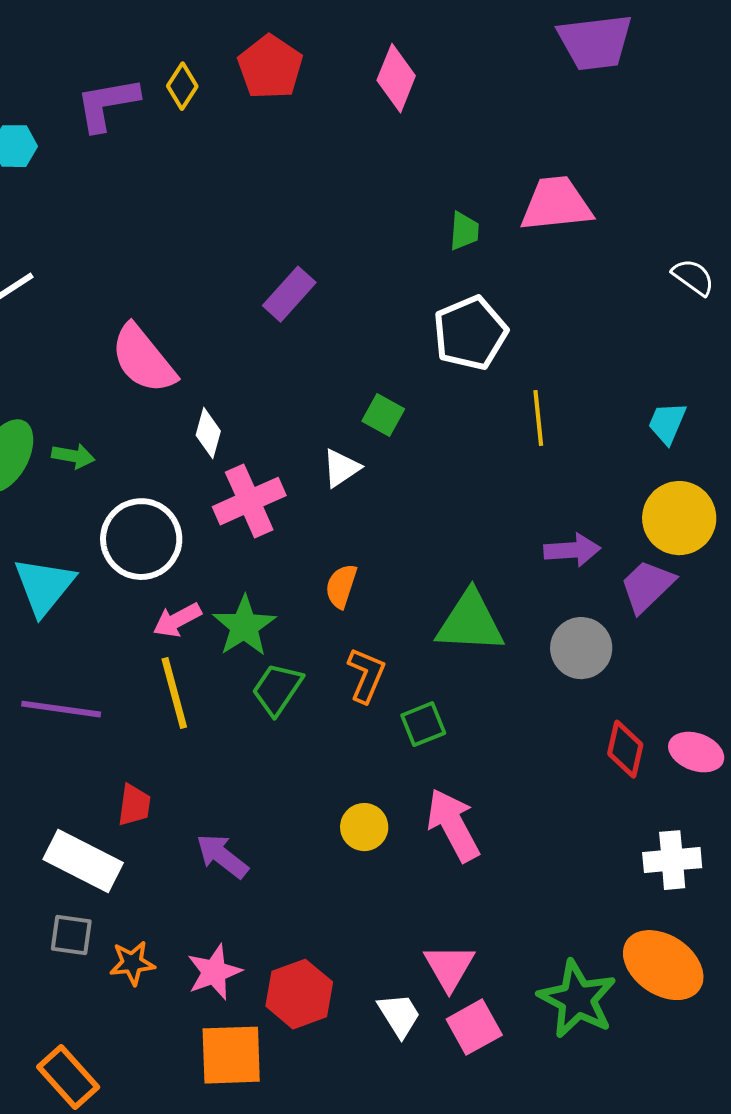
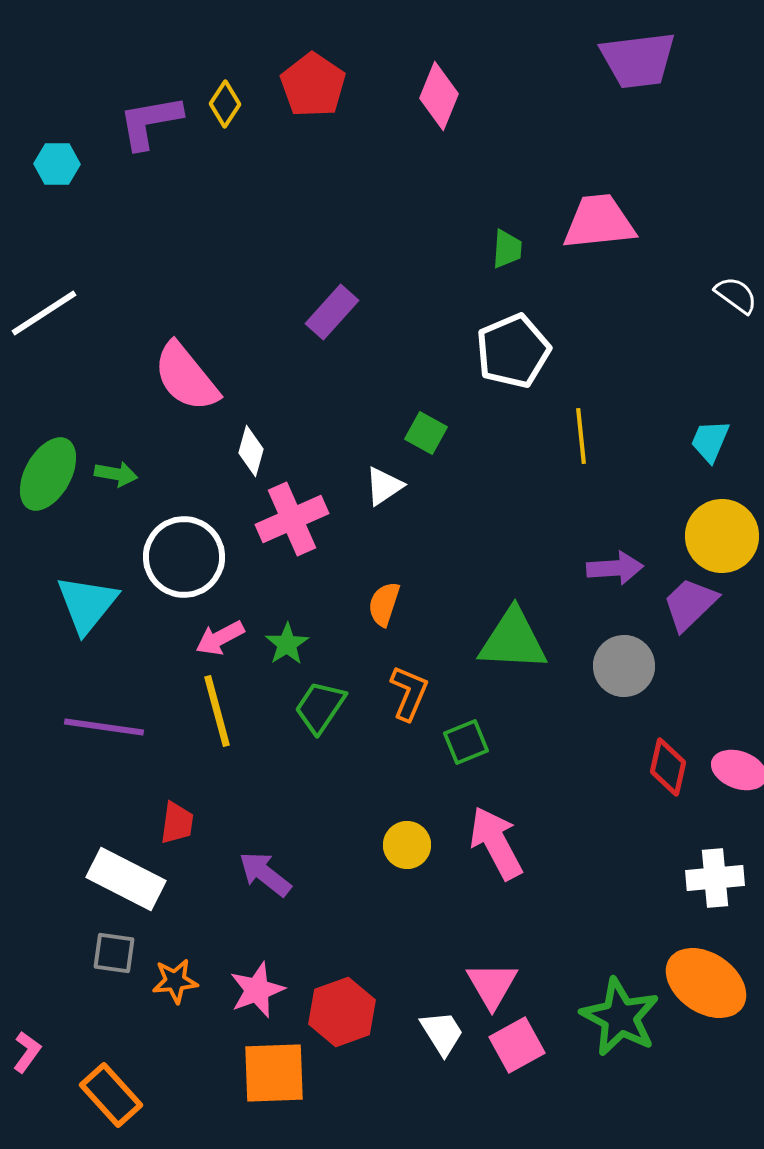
green star: (244, 626) -> (287, 644), size x0.7

